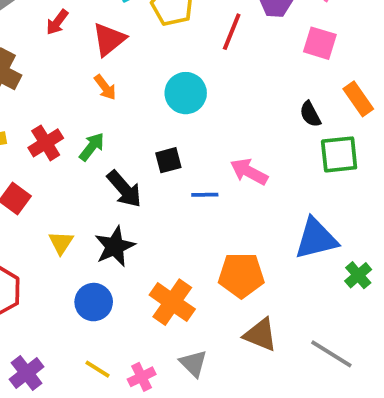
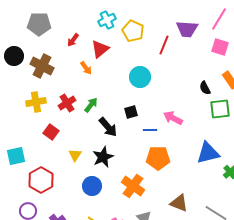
pink square: (320, 43) -> (220, 47), moved
orange arrow: (105, 87) -> (86, 68), moved
orange pentagon: (241, 275) -> (158, 158), moved

